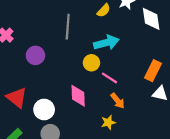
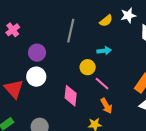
cyan arrow: (106, 43) -> (104, 51), size x0.6
white circle: (44, 110) -> (36, 77), moved

